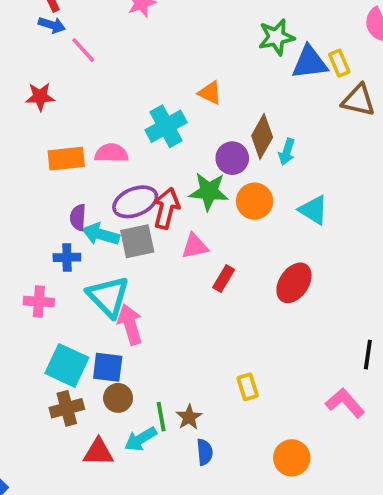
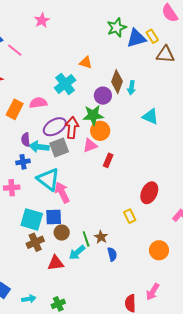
orange rectangle: (66, 159) -> (15, 109), turned -48
orange circle: (255, 201) -> (100, 131), moved
red ellipse: (294, 283) -> (149, 193), moved

